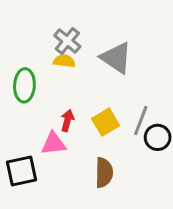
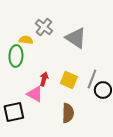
yellow semicircle: (64, 61) -> (26, 40), moved
yellow square: (106, 122) -> (69, 80), turned -36
pink triangle: (54, 144) -> (35, 94), turned 36

